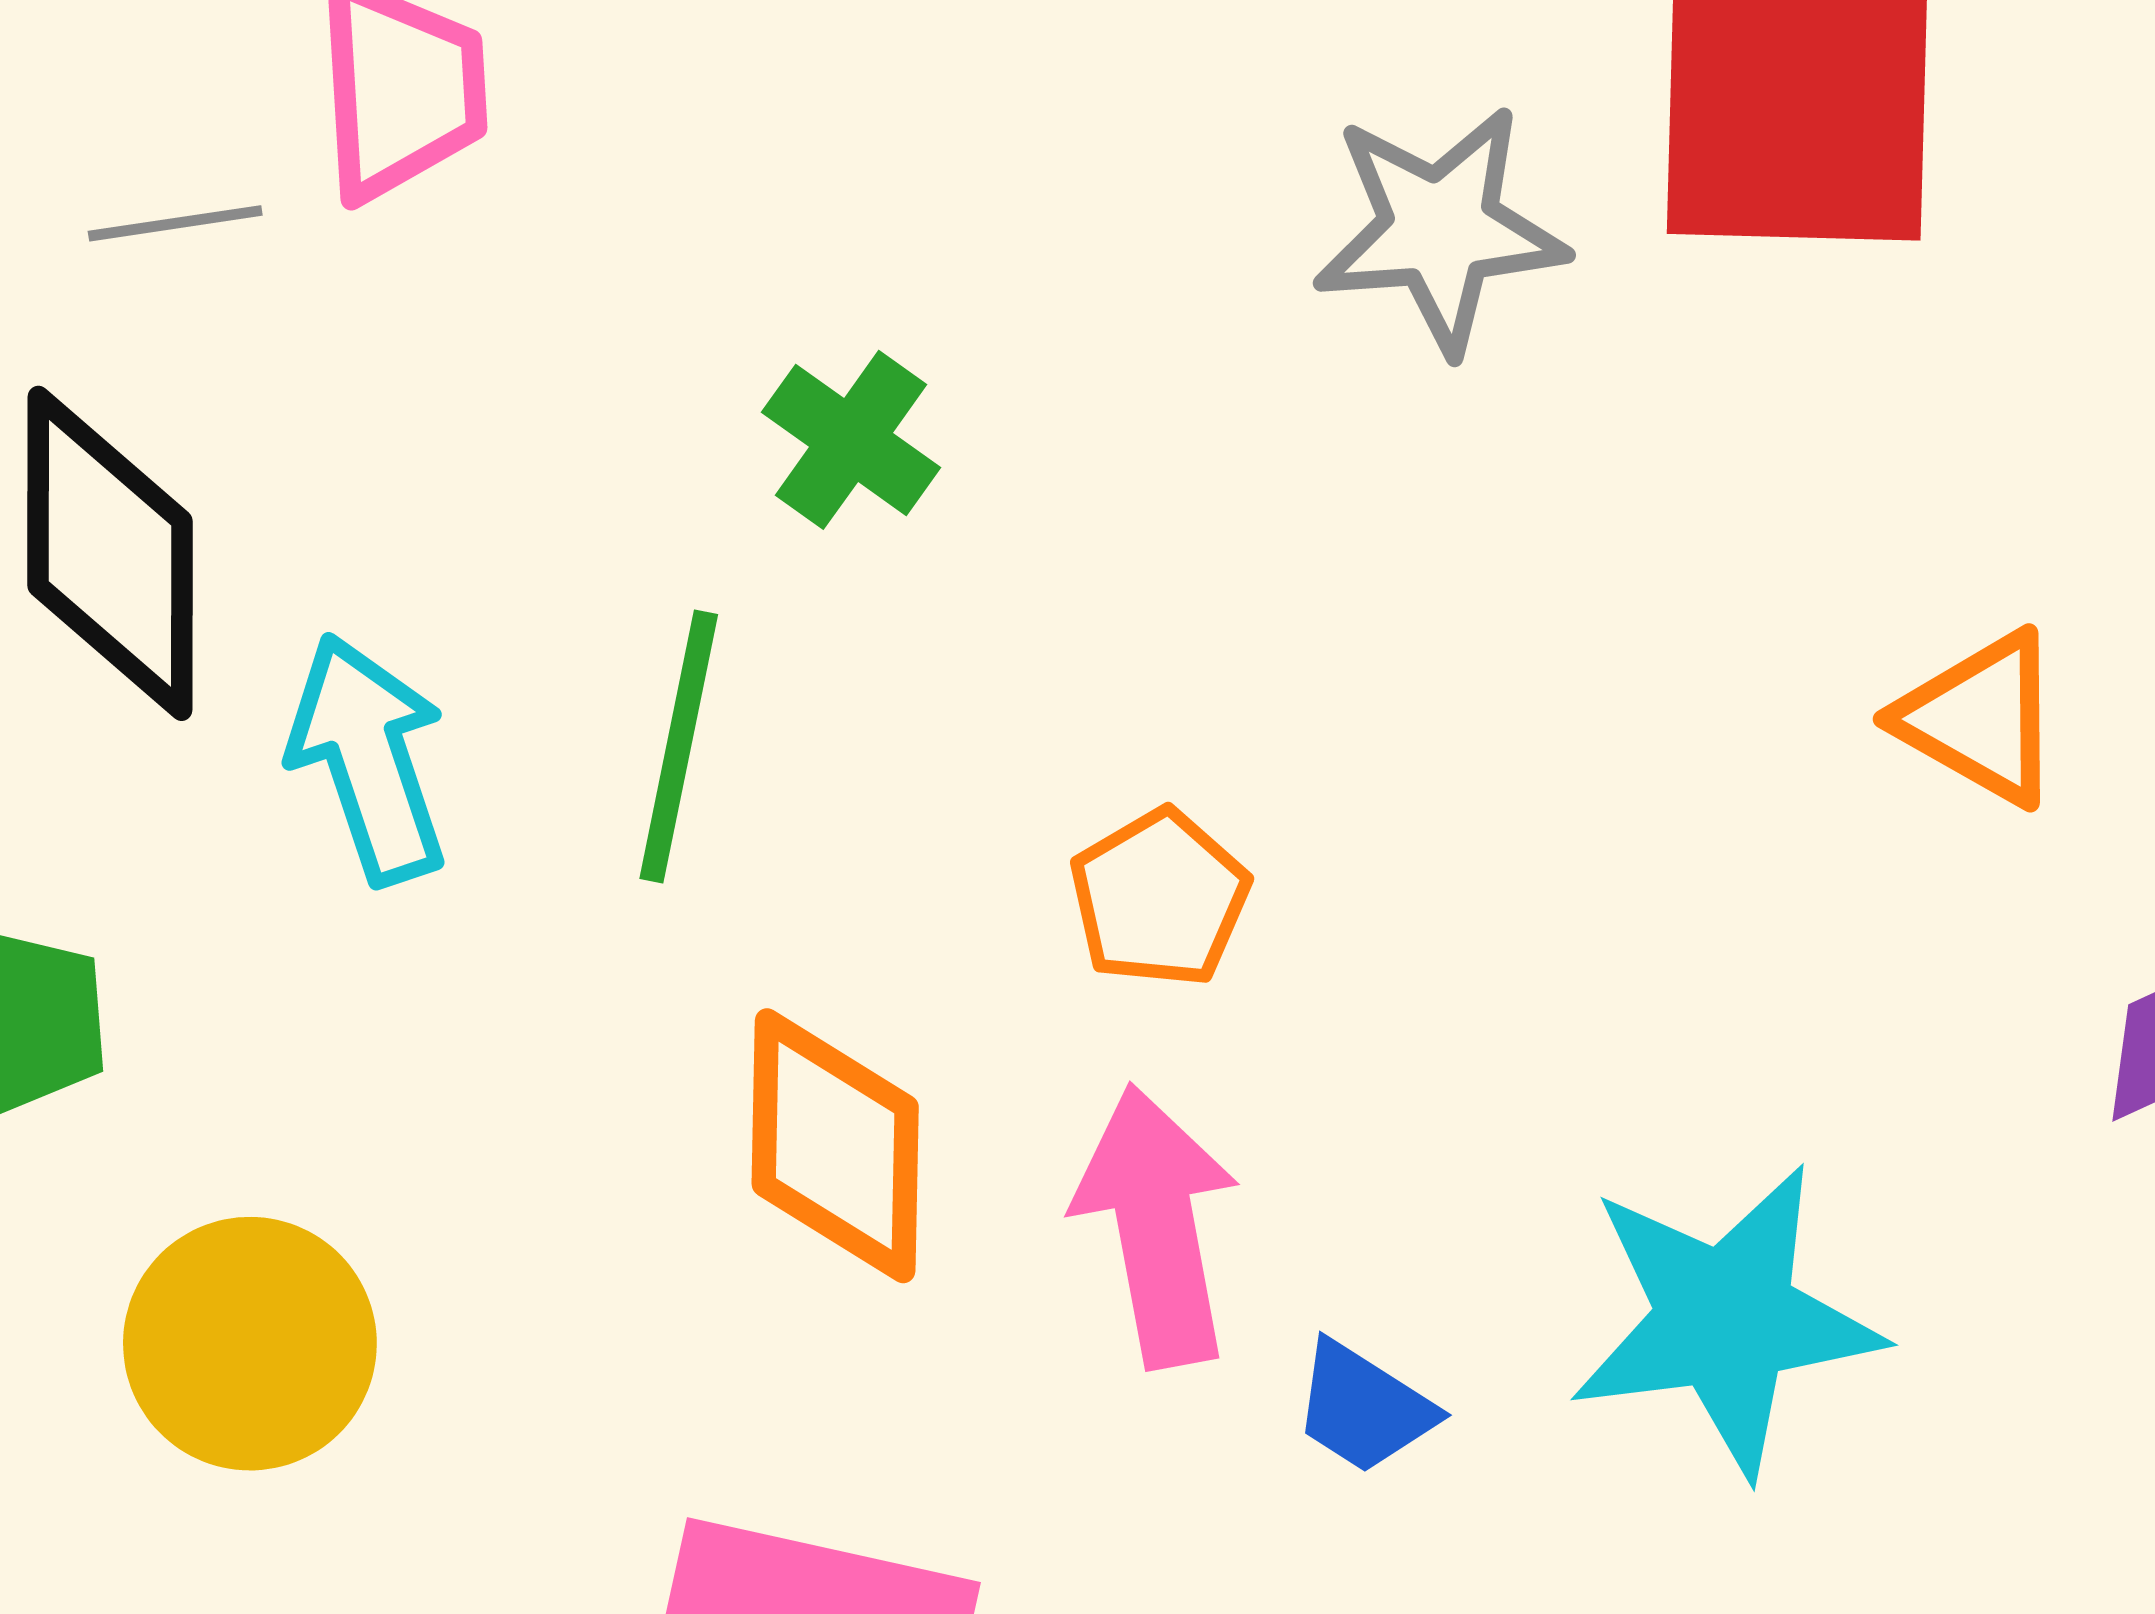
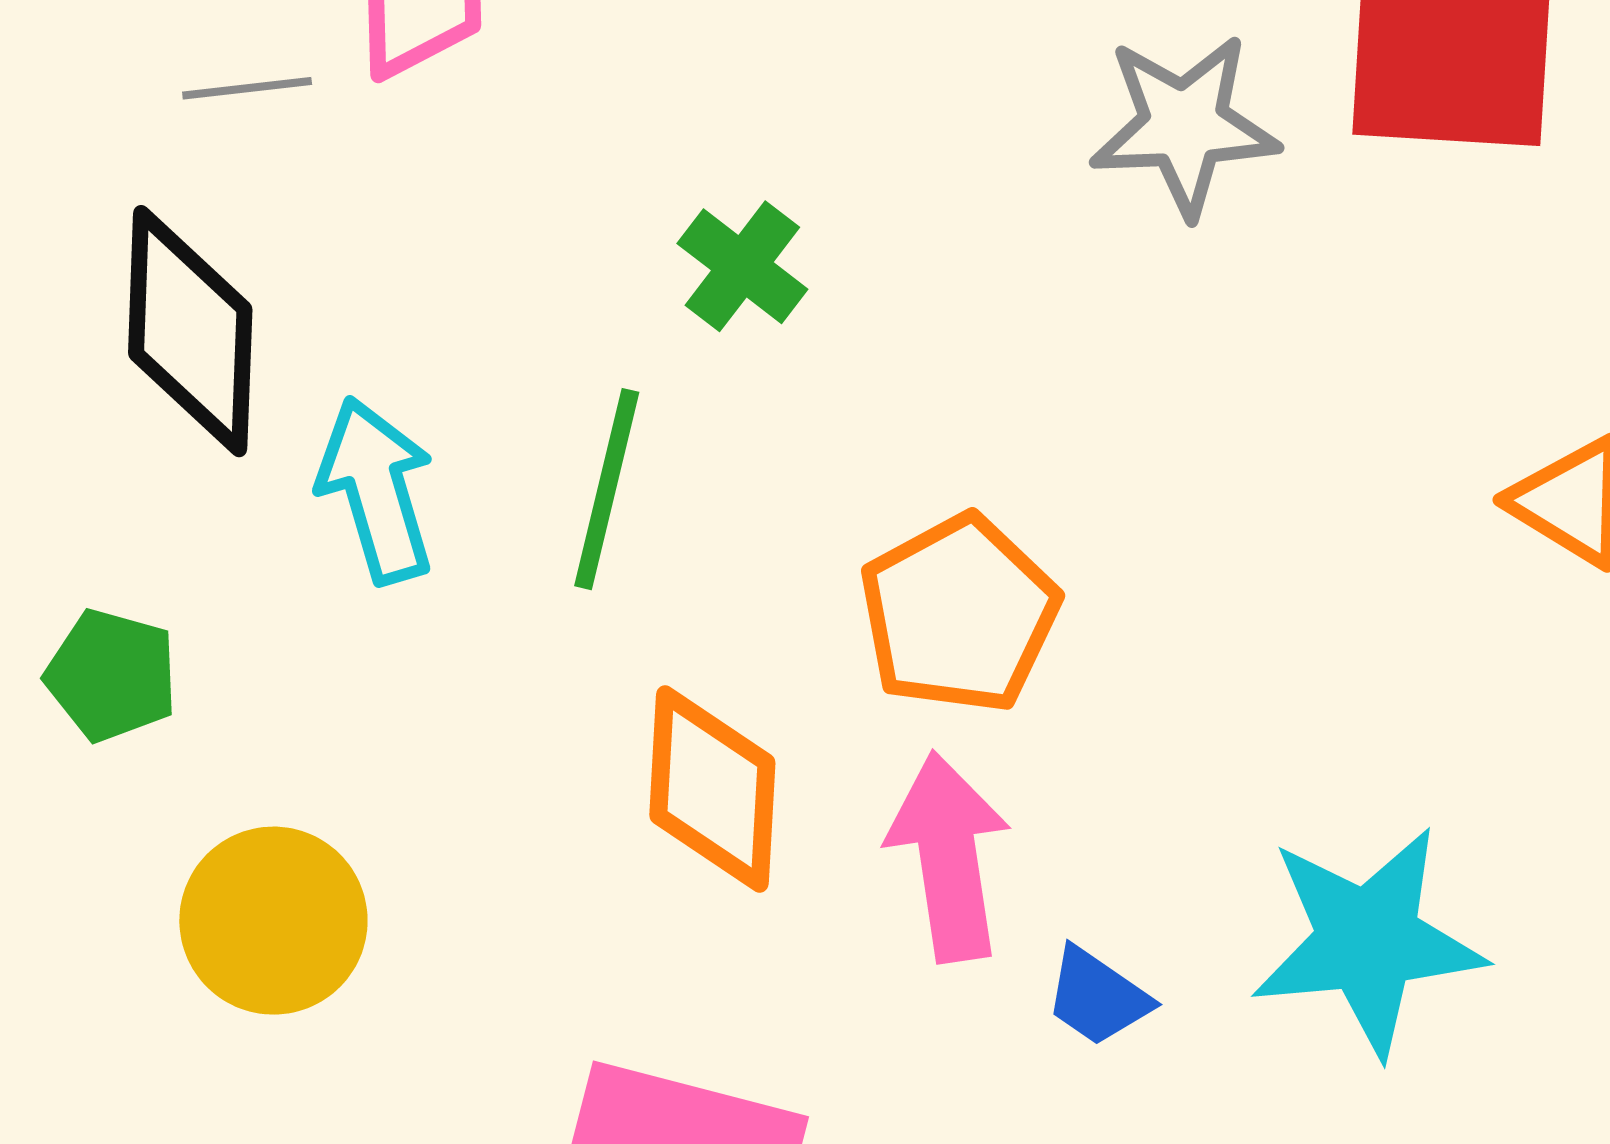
orange pentagon: (1159, 898) -> (959, 614), size x1.5

